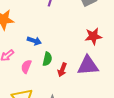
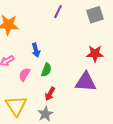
blue arrow: (34, 41) -> (36, 50), turned 48
red arrow: (62, 70) -> (50, 94), moved

